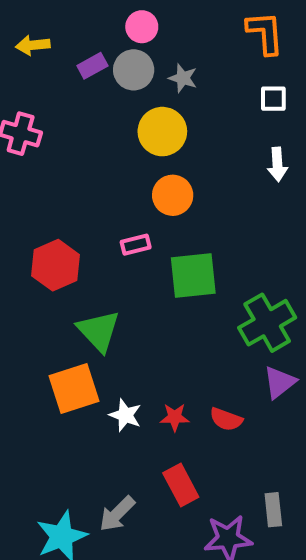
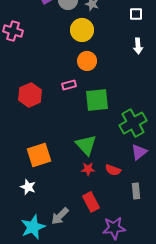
green triangle: (99, 331) -> (86, 145), moved
white star: (125, 415) -> (28, 187), moved
gray rectangle: (273, 510) -> (136, 191), moved

